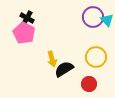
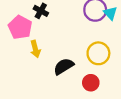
black cross: (27, 18) -> (41, 11), moved
yellow arrow: (52, 59) -> (35, 49), moved

